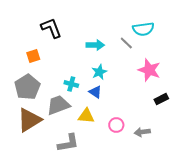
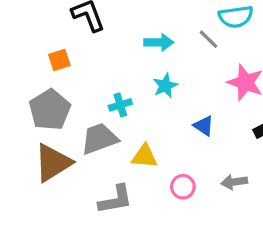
cyan cross: (71, 84) -> (120, 105), turned -32
blue triangle: (95, 92) -> (204, 126), moved
pink circle: (116, 125) -> (183, 187), moved

